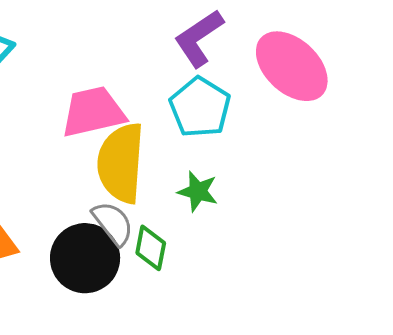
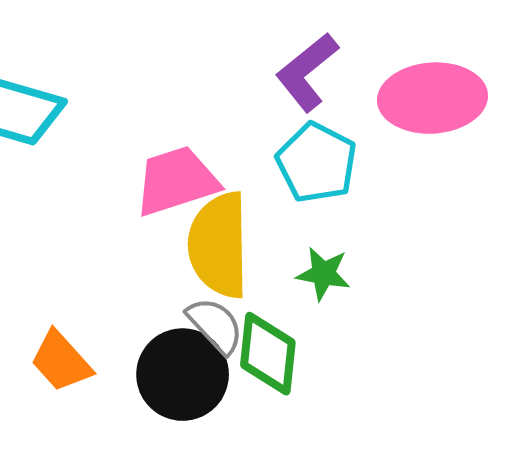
pink ellipse: (292, 66) -> (433, 98), turned -42
green diamond: (151, 248) -> (268, 354), size x1.4

